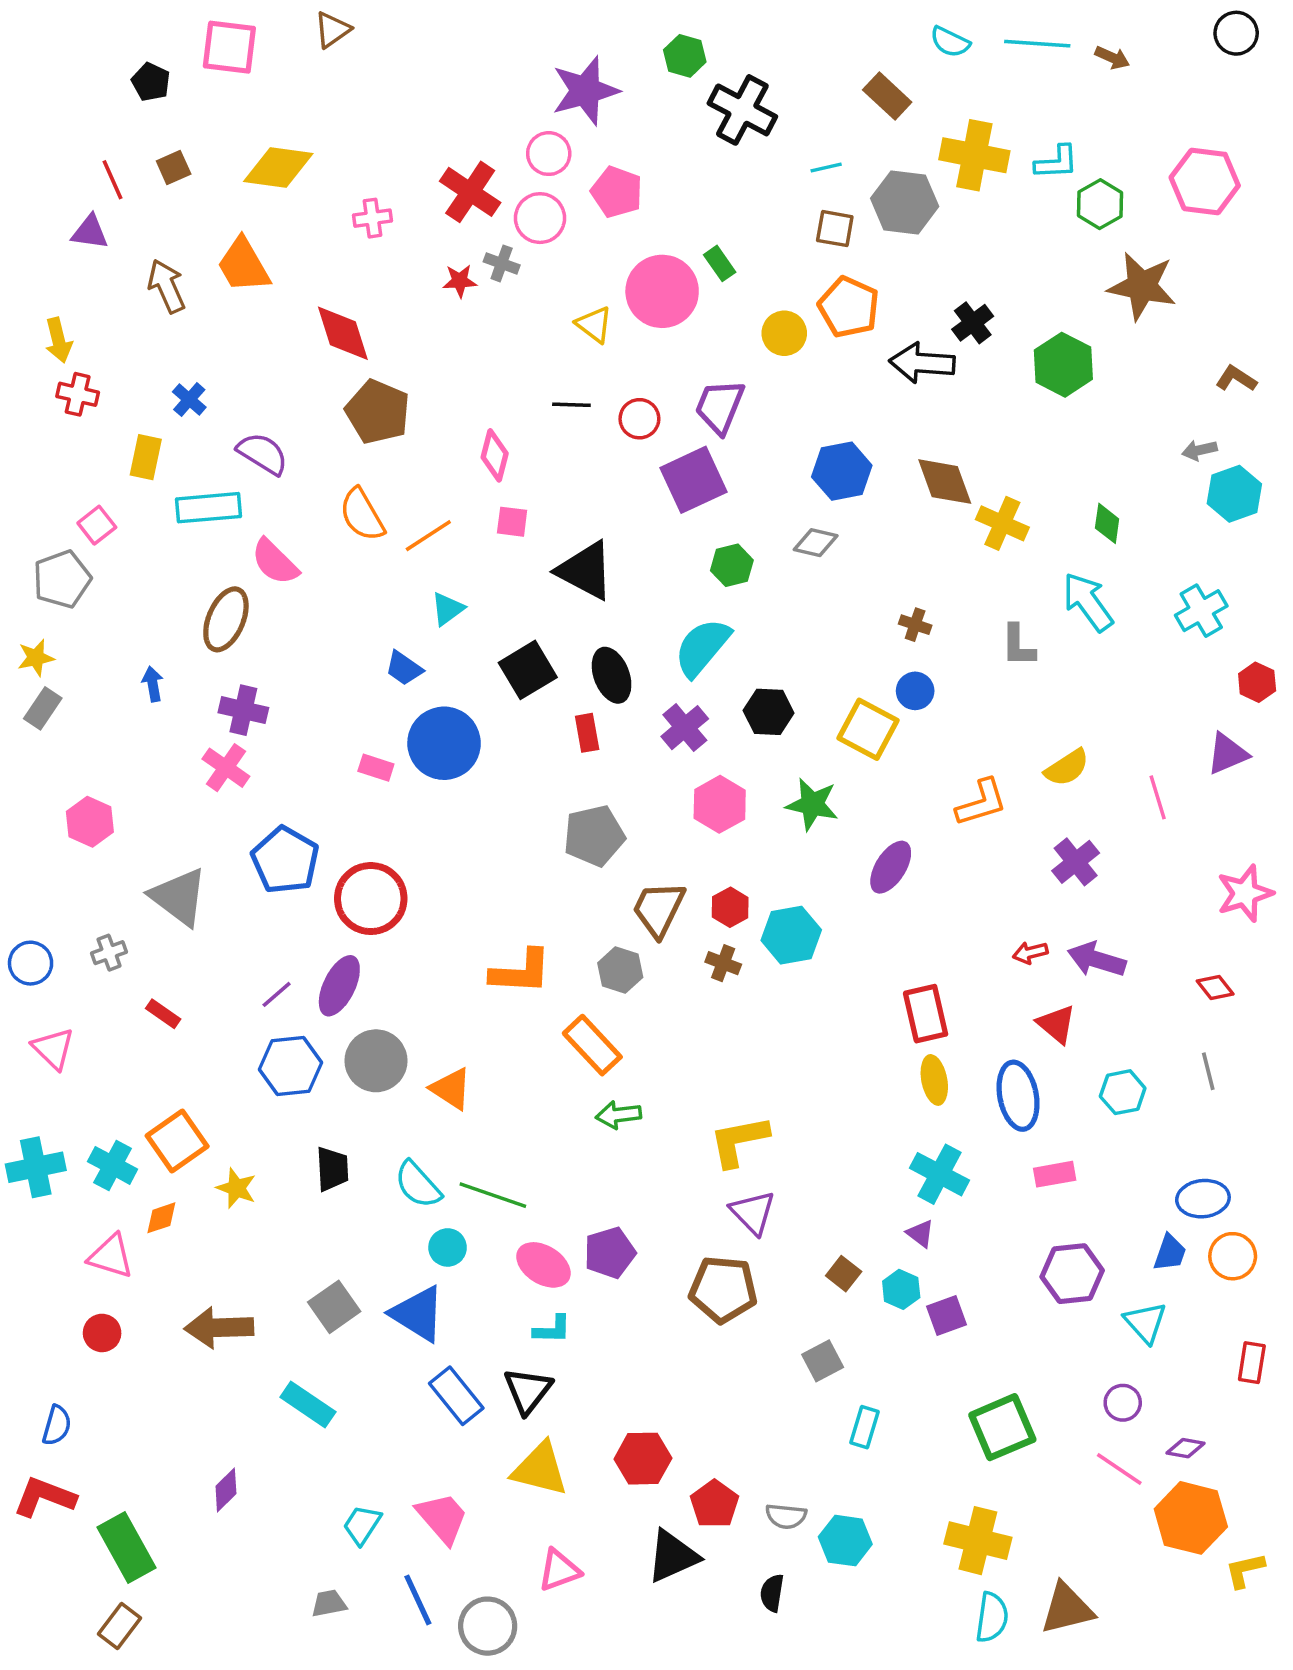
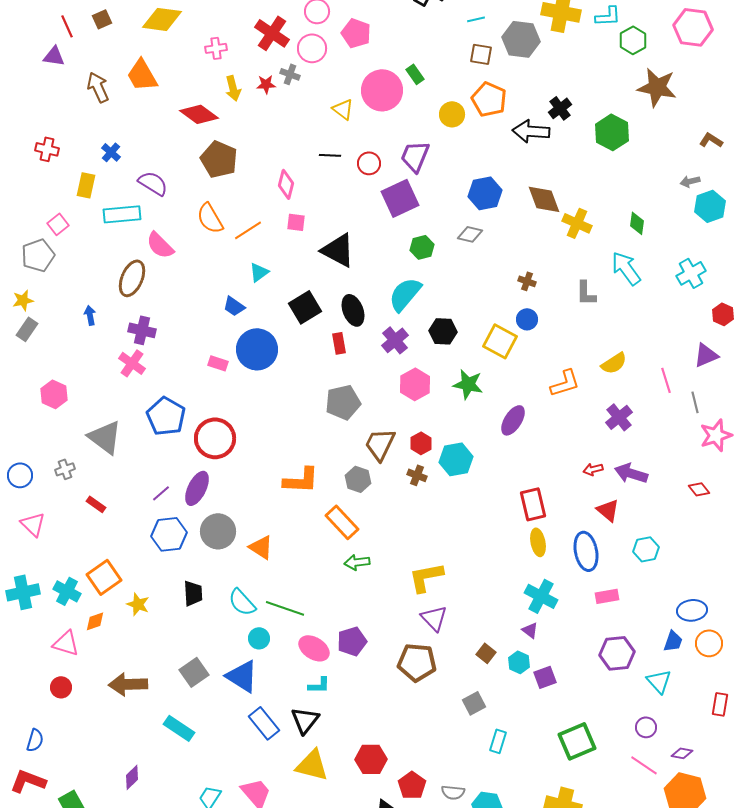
red diamond: (343, 333) -> (199, 114), turned -36
yellow arrow: (58, 340) -> (233, 88), moved
gray line: (1208, 1071) -> (695, 402), moved

